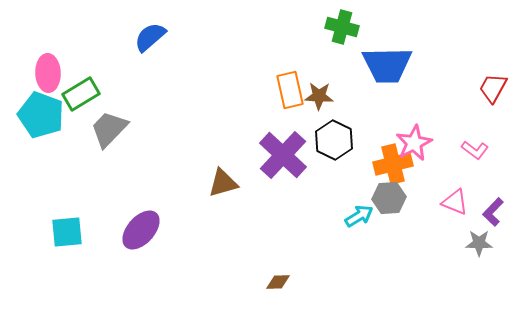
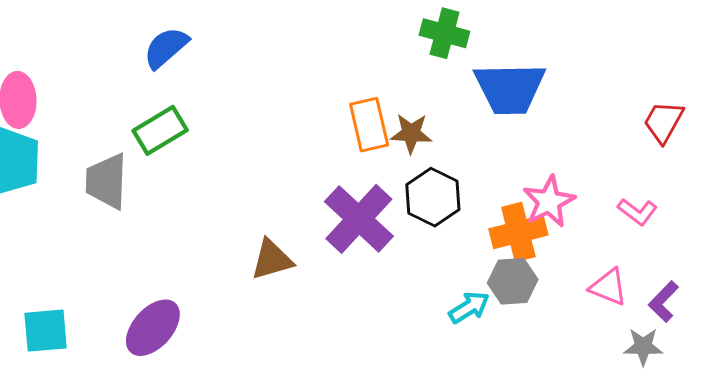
green rectangle: (81, 94) -> (160, 130), moved
gray trapezoid: (109, 129) -> (106, 181), turned -42

